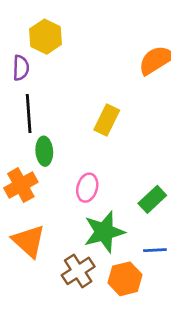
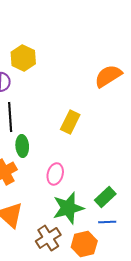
green rectangle: (152, 199) -> (105, 197), moved

